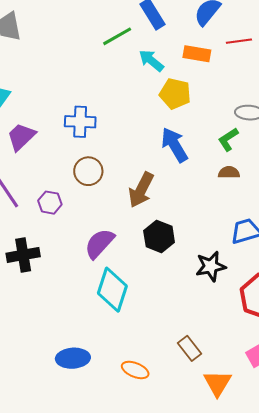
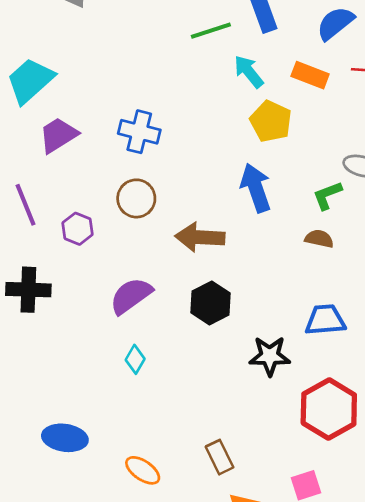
brown arrow: (141, 190) -> (200, 237), turned 54
cyan diamond: (112, 290) -> (135, 359), size x0.5

